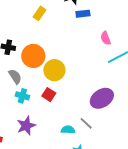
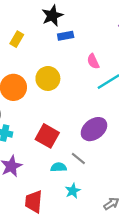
yellow circle: (54, 70) -> (48, 78), moved
red square: (49, 95) -> (47, 136), moved, size x1.5

